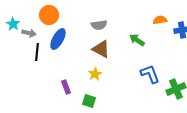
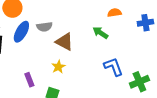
orange semicircle: (160, 20) -> (114, 13), moved
gray semicircle: (99, 25) -> (44, 27), moved

